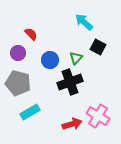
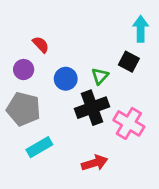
cyan arrow: (84, 22) -> (141, 29), moved, turned 48
pink cross: (98, 116) -> (129, 123), moved

